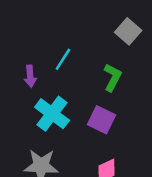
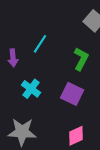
cyan cross: (52, 114) -> (31, 89), size x0.7

